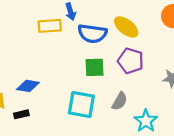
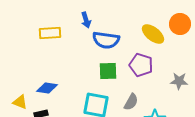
yellow rectangle: (50, 26) -> (50, 33), moved
yellow ellipse: (126, 27) -> (153, 34), moved

